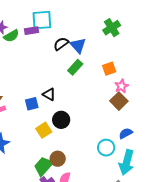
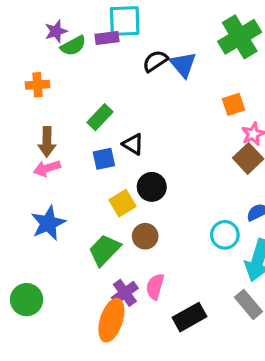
green cross: (112, 28) -> (240, 37), size x1.4
green rectangle: (75, 67) -> (100, 117), moved
brown circle: (58, 159) -> (145, 236), moved
green trapezoid: (43, 166) -> (104, 250), moved

